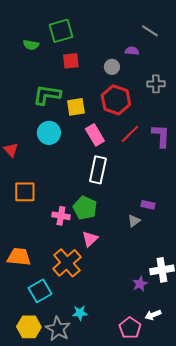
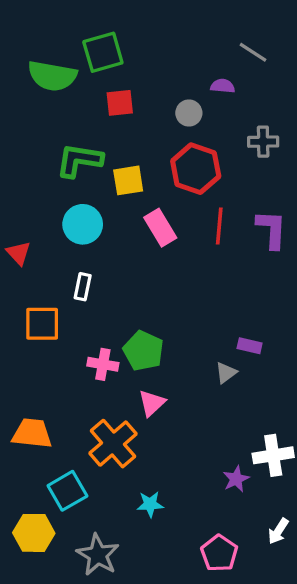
green semicircle: (31, 45) -> (52, 76), size x1.8
red line: (130, 134) -> (219, 226), turned -40
white rectangle: (98, 170) -> (83, 287), moved, size x0.6
cyan star: (80, 313) -> (150, 504), moved
white arrow: (153, 315) -> (278, 531), moved, turned -35
yellow hexagon: (29, 327) -> (34, 533), moved

